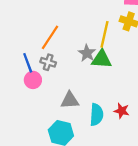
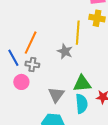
green triangle: (102, 59) -> (82, 83), moved
blue line: (28, 63) -> (13, 58), moved
gray triangle: (70, 100) -> (56, 95), turned -42

